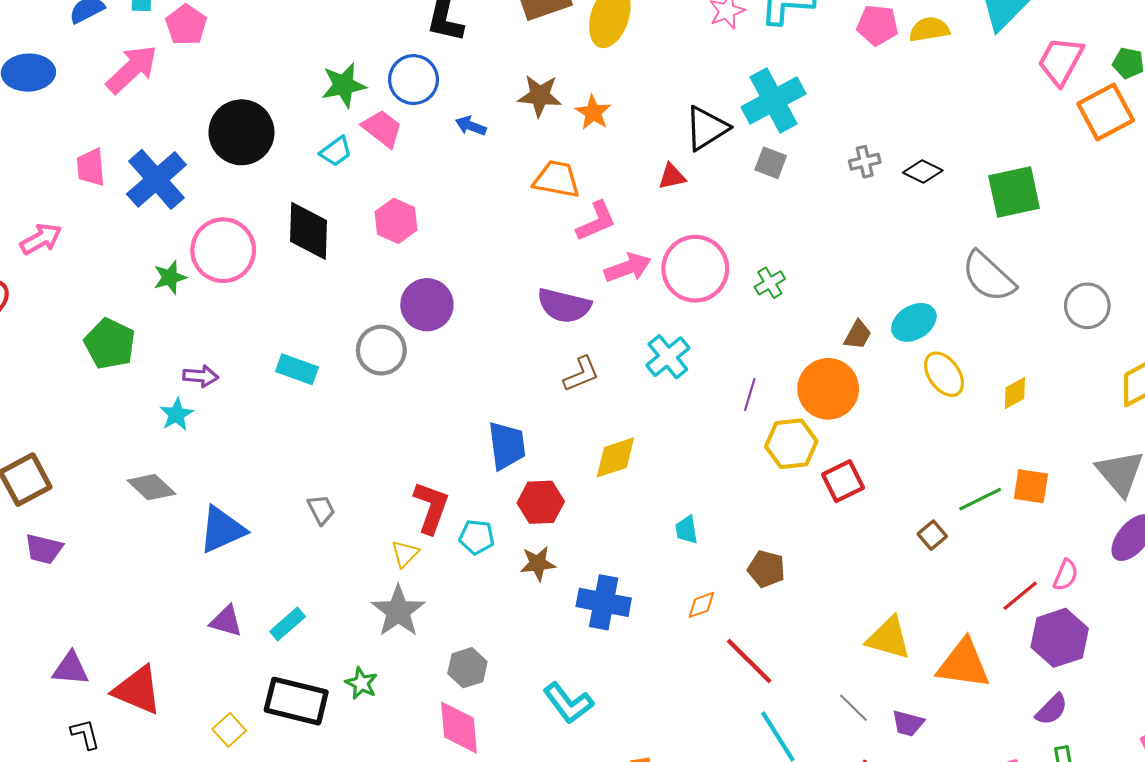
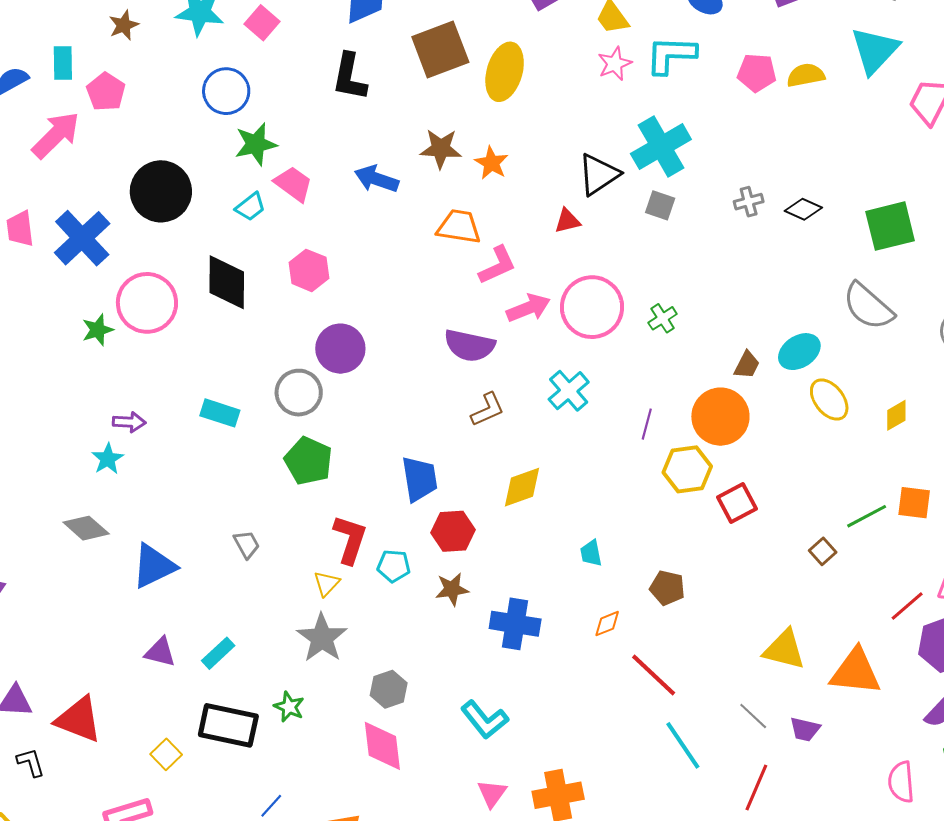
blue circle: (413, 80) -> (226, 91), moved
blue arrow: (471, 126) -> (377, 179), size x1.5
green pentagon: (110, 344) -> (308, 461), moved

